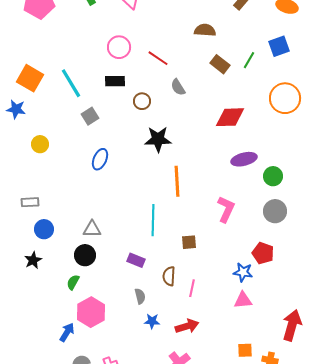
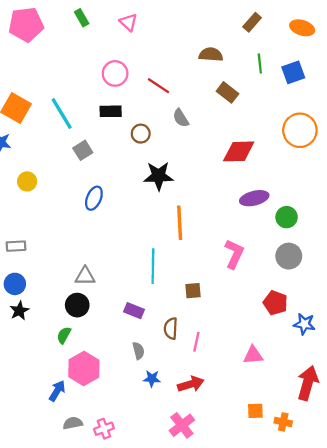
green line: (249, 60) -> (260, 63), moved, turned -36
blue circle: (44, 229) -> (15, 284), moved
blue star: (243, 272) -> (304, 324), moved

